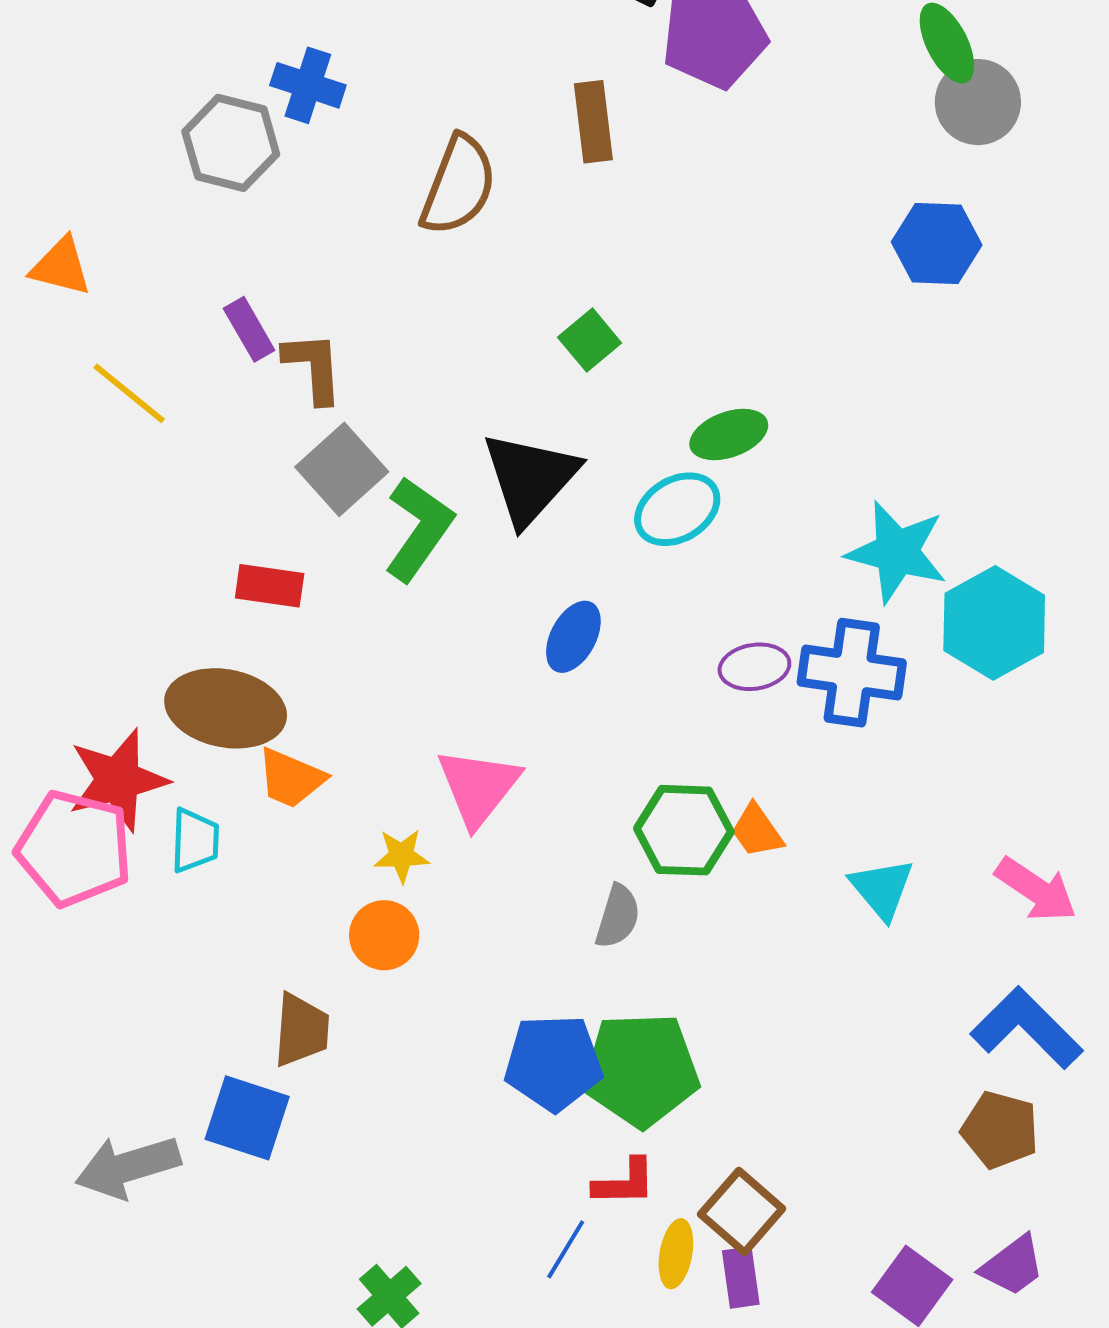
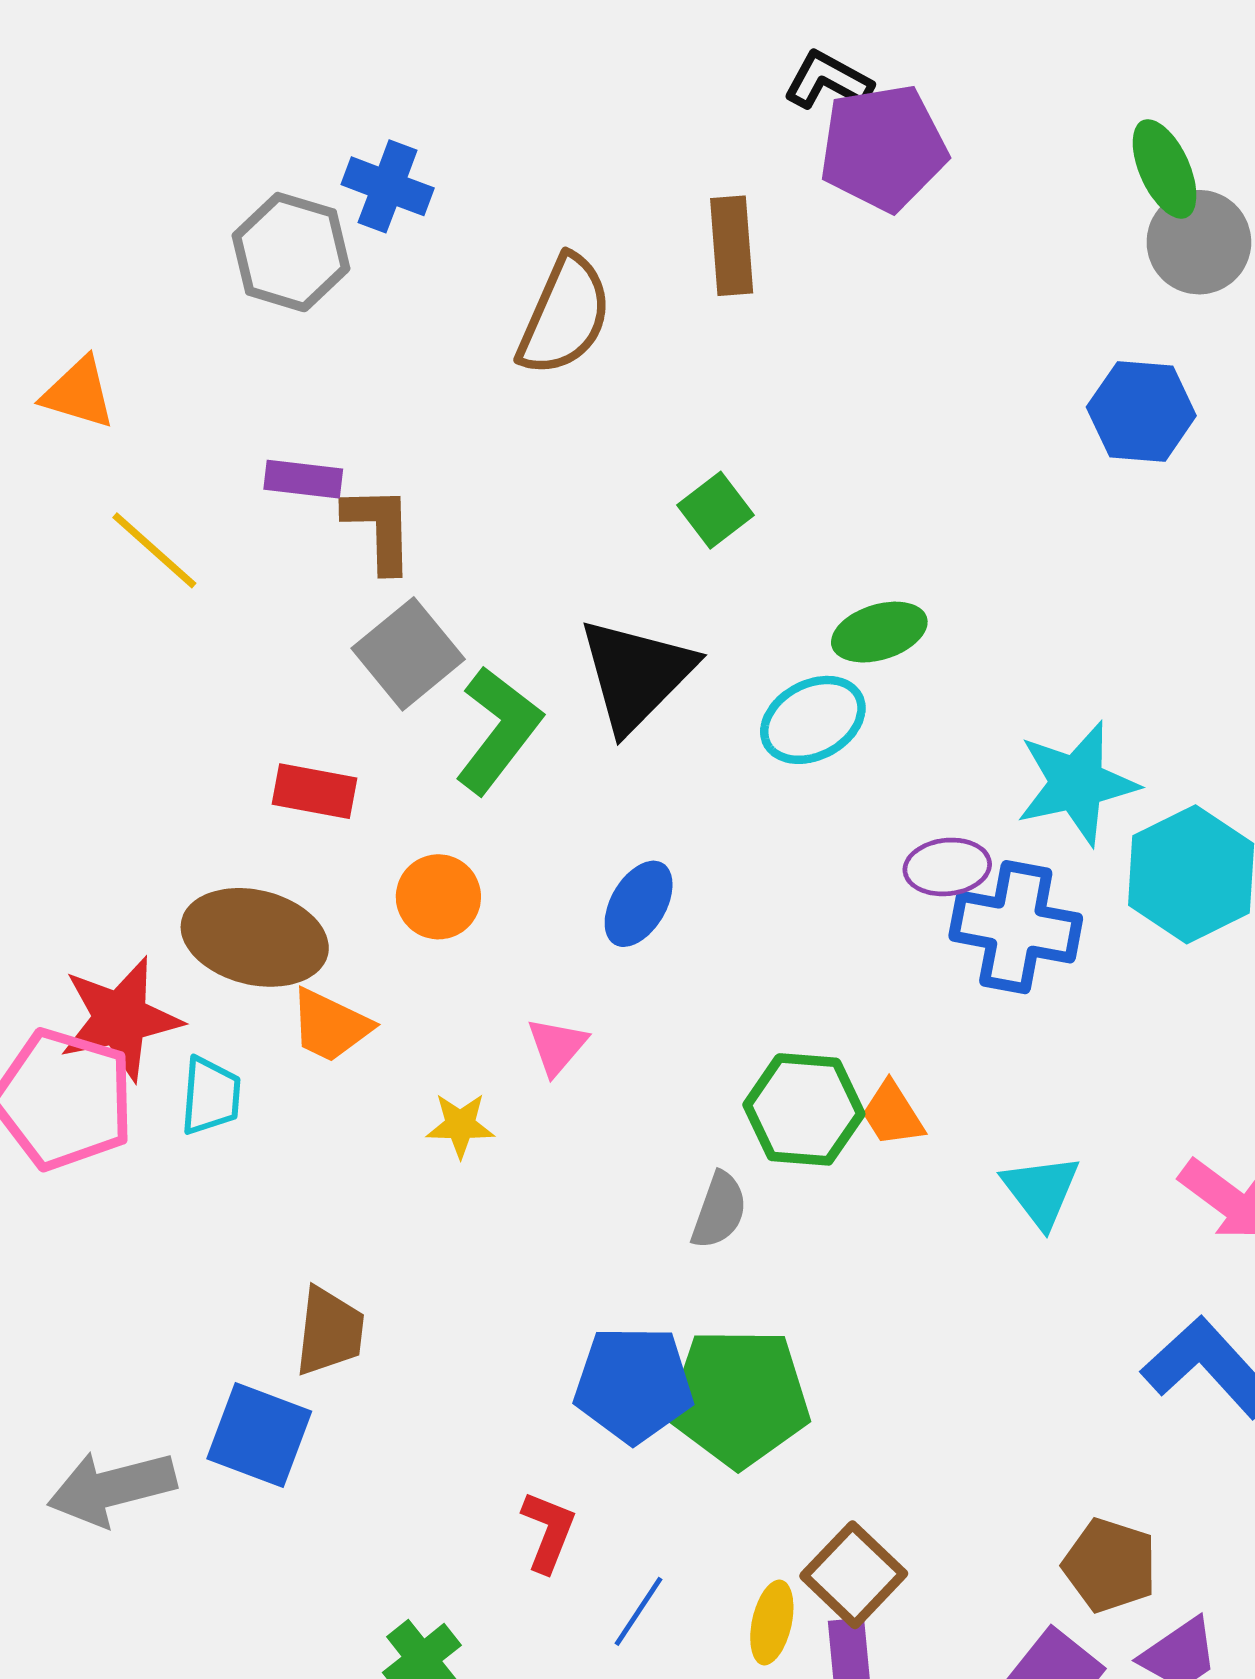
purple rectangle: (249, 329) -> (303, 479), turned -56
cyan star: (897, 552) -> (1077, 783), turned -30
blue ellipse: (573, 637) -> (639, 904), moved
purple ellipse: (754, 667) -> (947, 867), moved
pink triangle: (478, 787) -> (557, 1046), size x0.6
orange circle: (384, 935) -> (438, 897), moved
brown pentagon: (1000, 1130) -> (1110, 1565), moved
red L-shape: (625, 1182) -> (548, 1532), moved, turned -70

